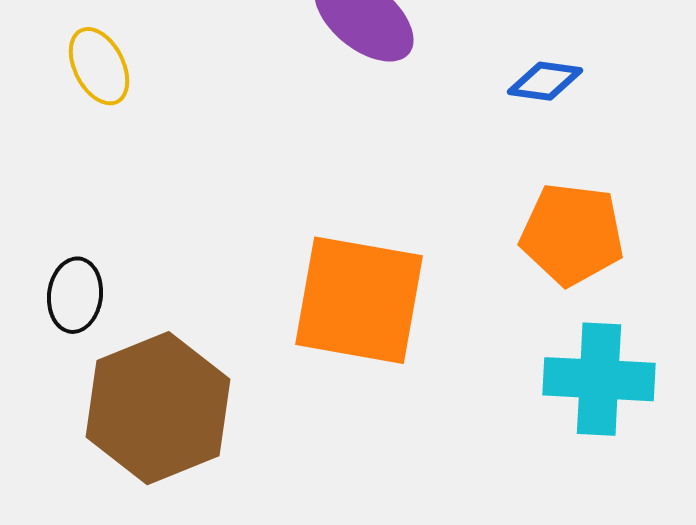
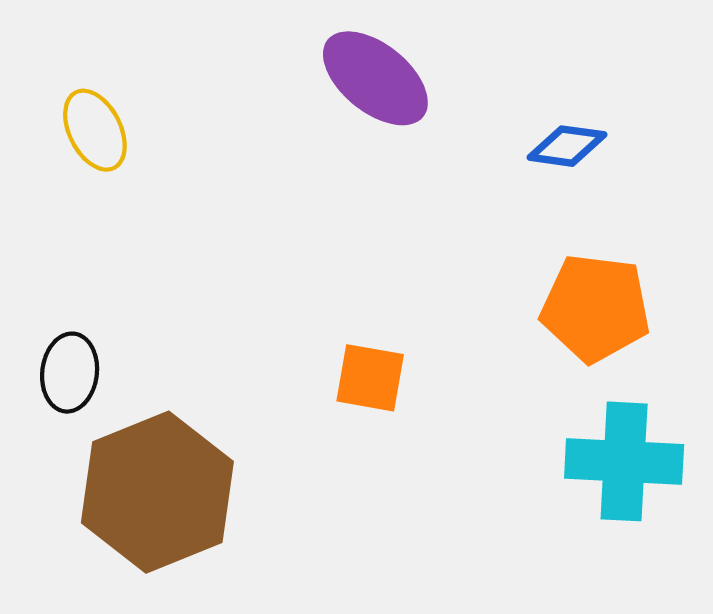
orange square: (359, 300) -> (370, 378), size x0.5

